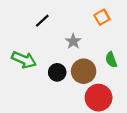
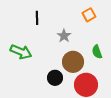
black line: (42, 21) -> (37, 18), turned -48
black circle: (57, 72) -> (55, 78), moved

